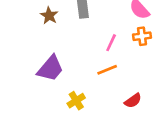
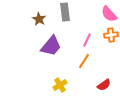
purple trapezoid: (50, 68) -> (51, 46), moved
orange line: (107, 70) -> (84, 61), turned -35

